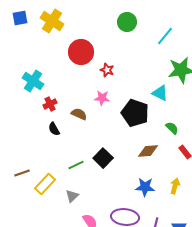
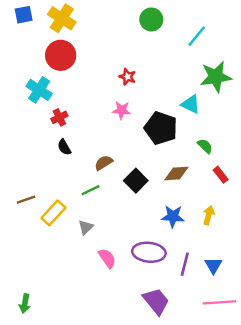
red circle: (81, 52) -> (61, 55), moved
brown semicircle: (79, 114) -> (104, 163), moved, turned -56
black square: (103, 158) -> (136, 181), moved

